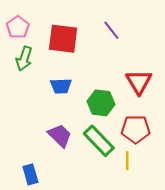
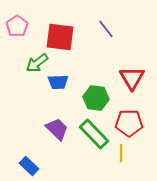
green arrow: (24, 59) -> (37, 63), moved, turned 35
blue rectangle: (30, 174) -> (29, 166), turned -30

